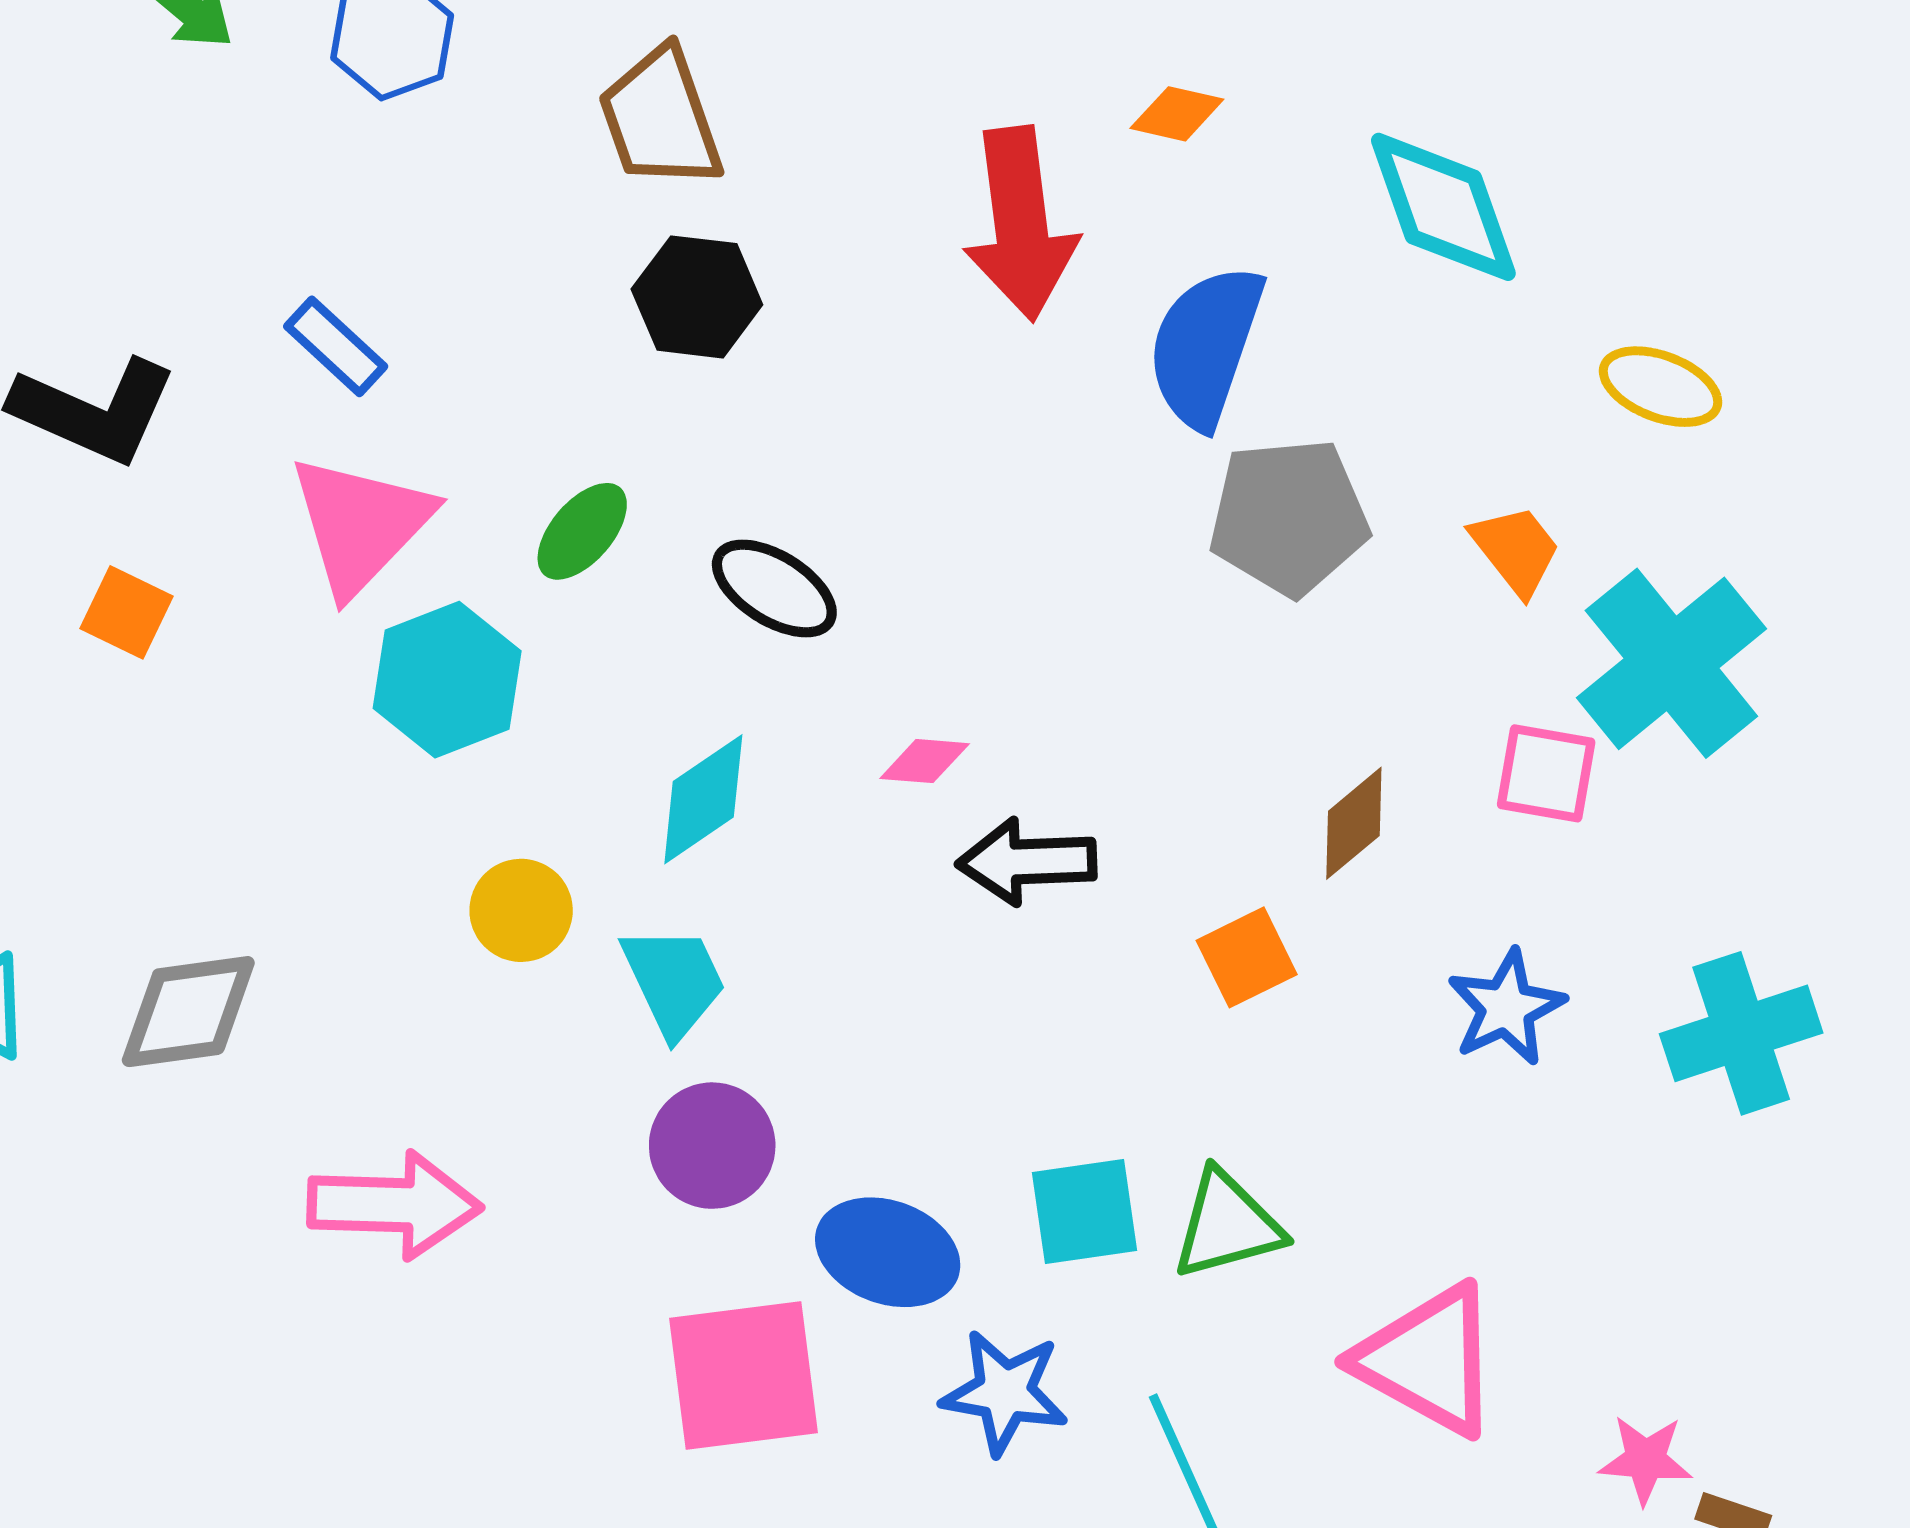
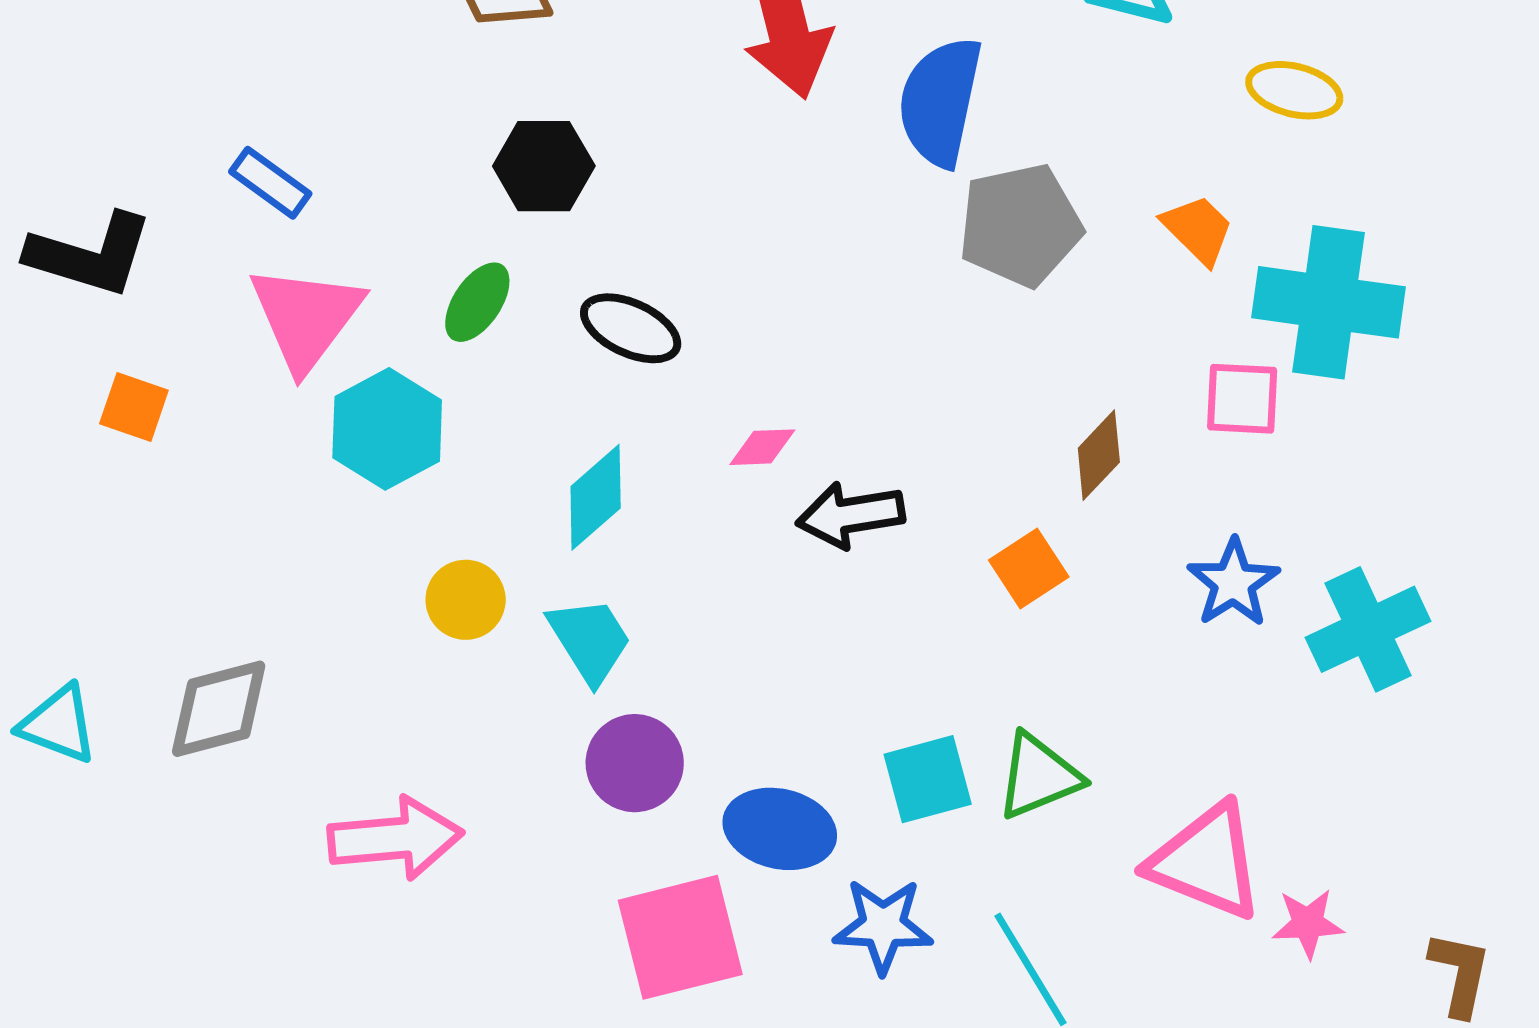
black hexagon: (697, 297) -> (544, 166), moved
cyan cross: (1671, 663) -> (1329, 302), turned -36
cyan cross: (1741, 1033) -> (1368, 629), moved
pink star: (1645, 1460) -> (1308, 923), moved

